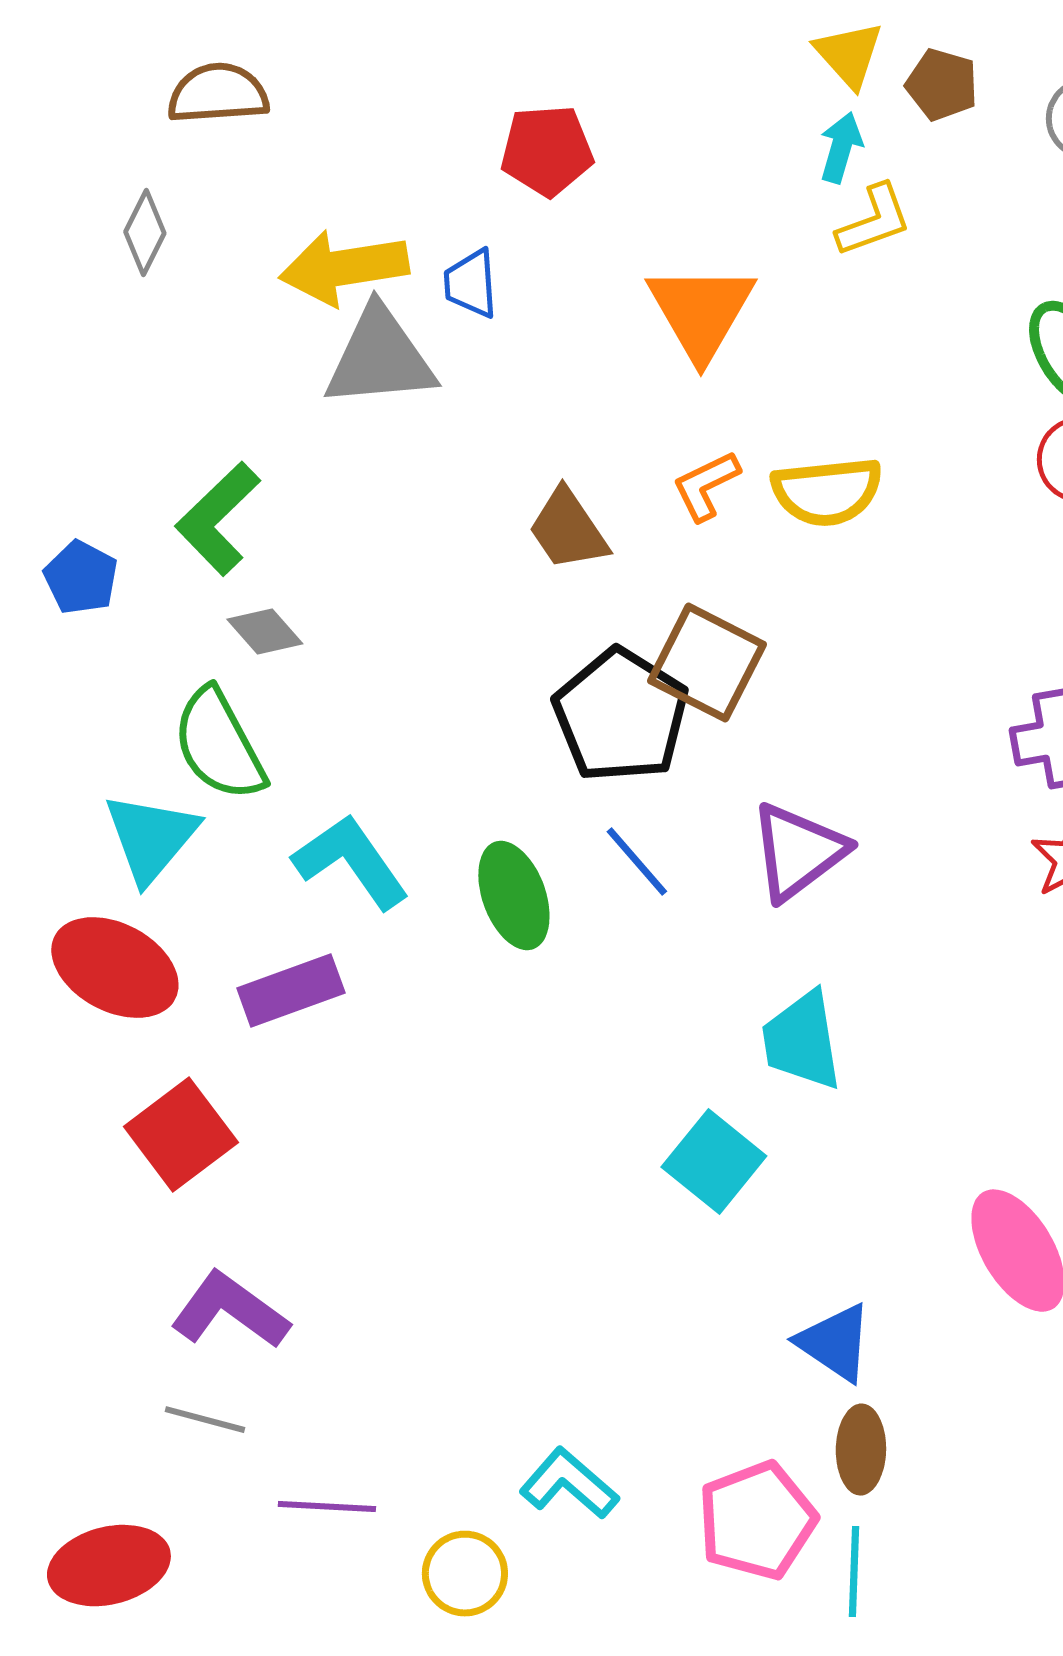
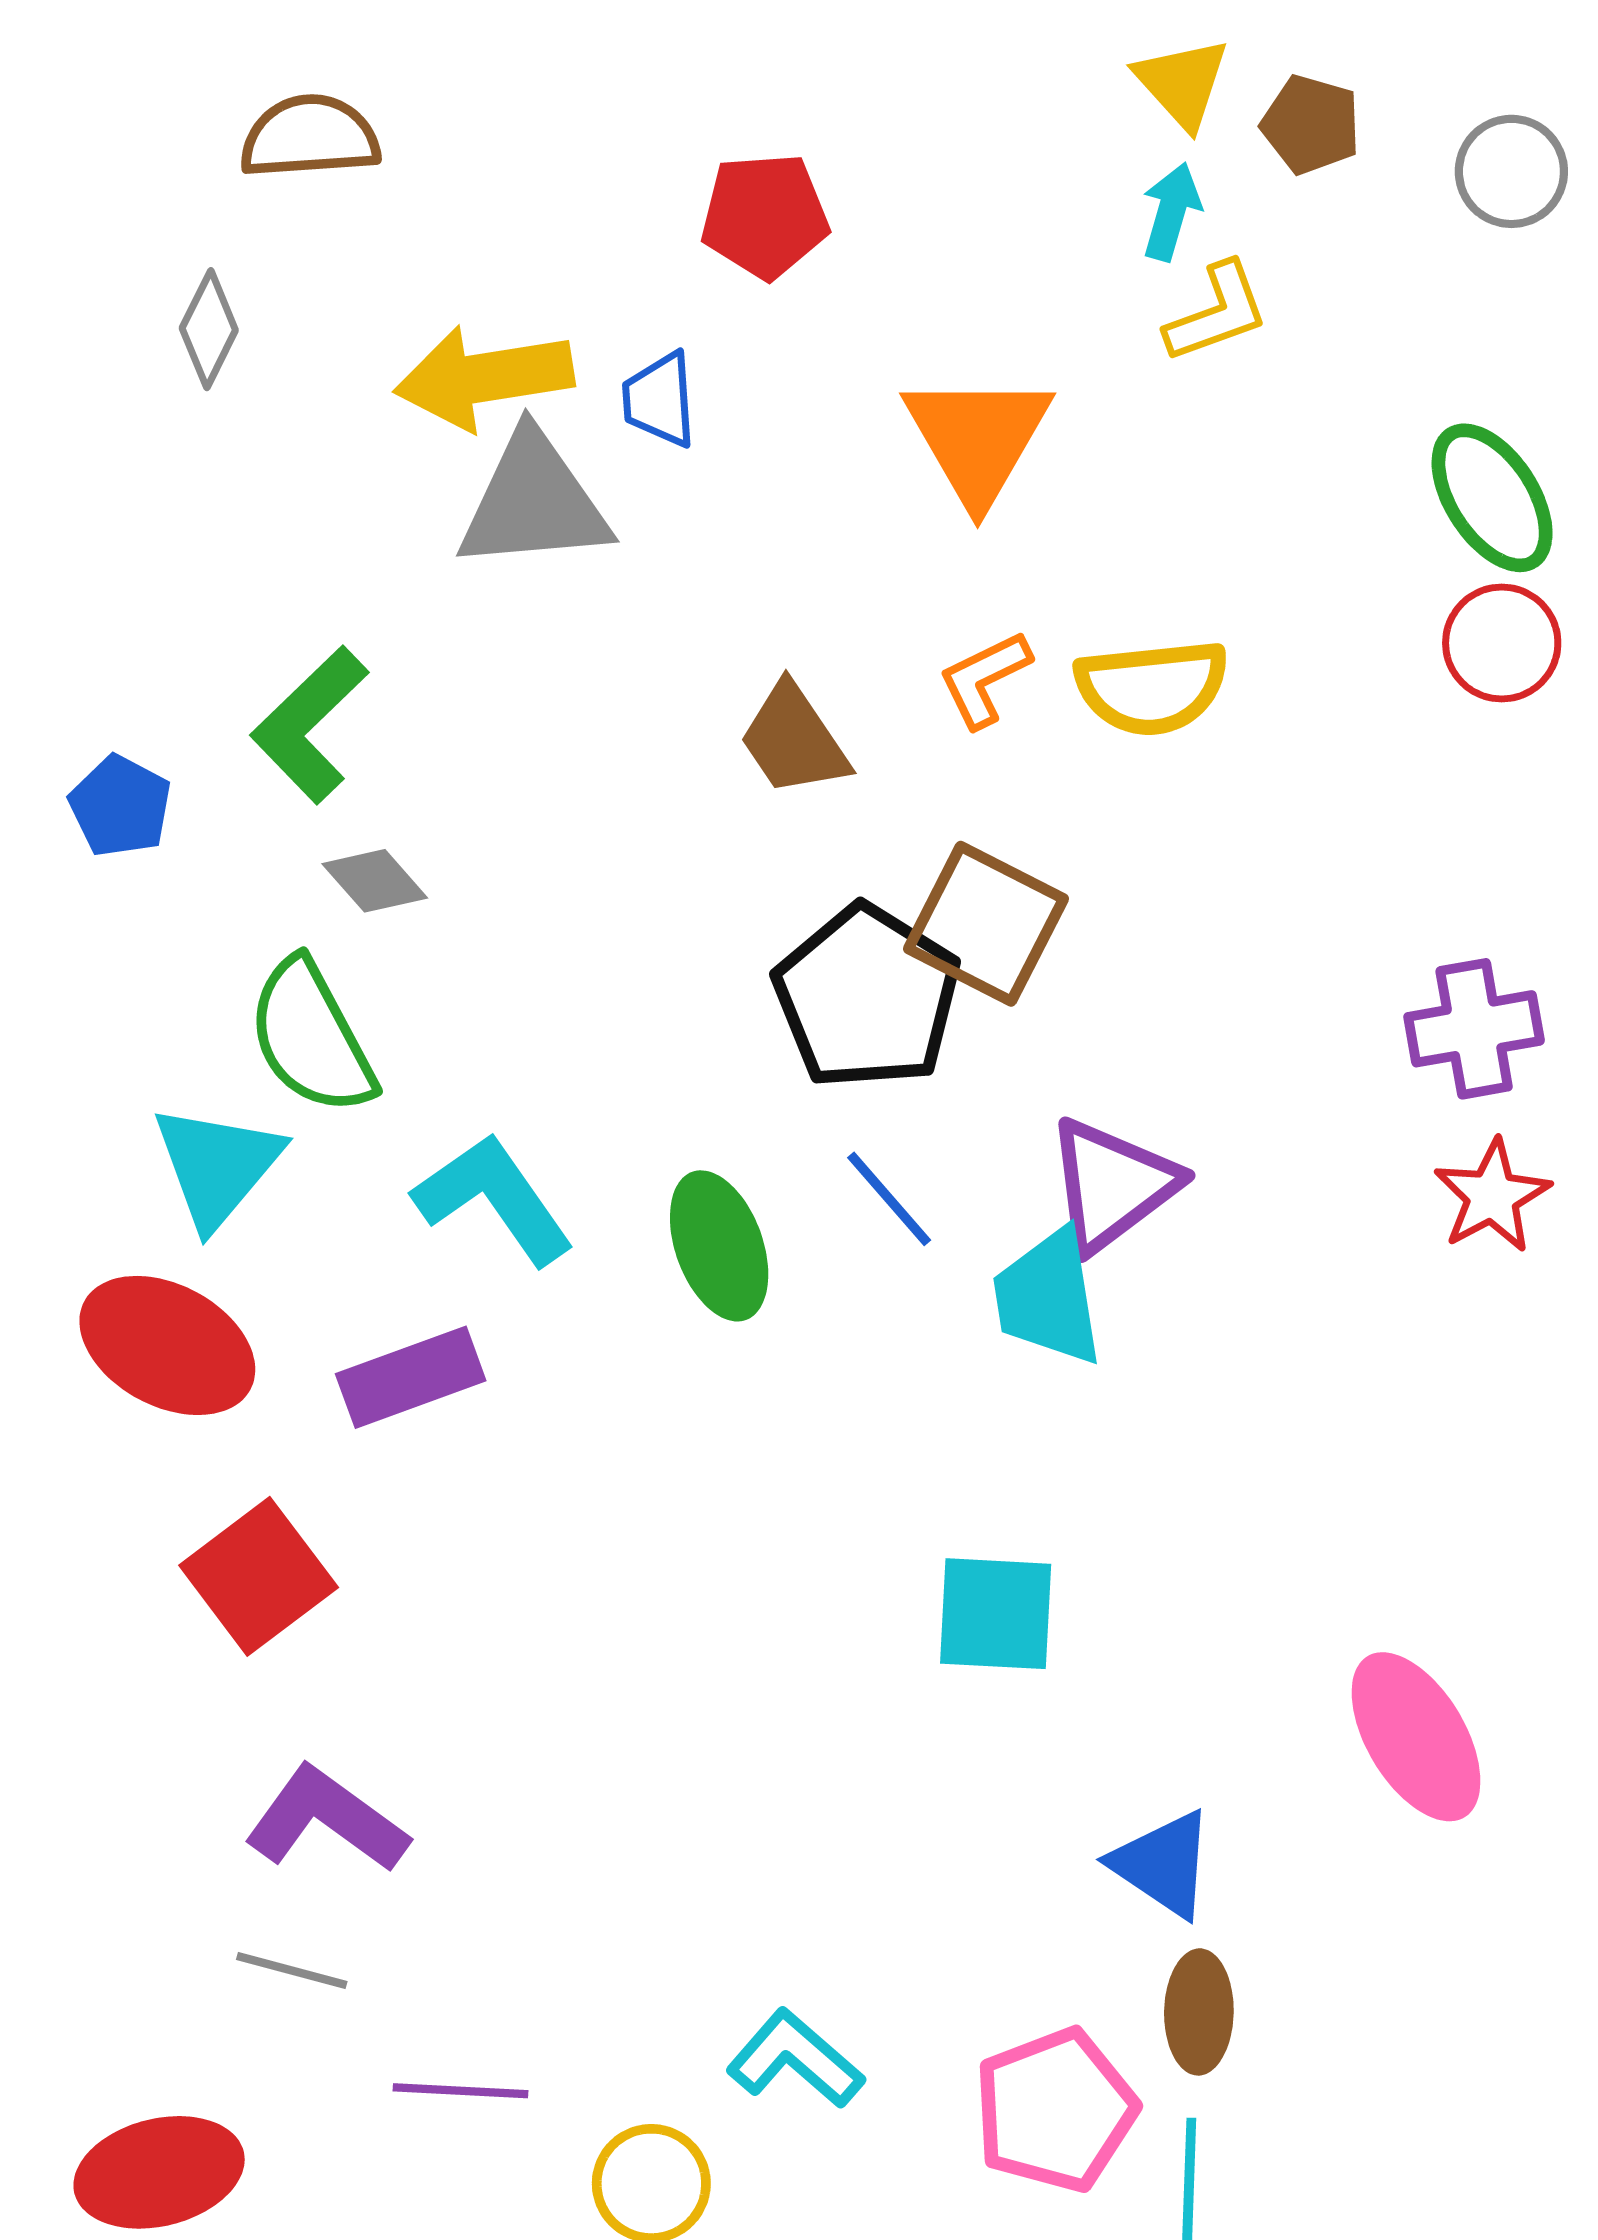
cyan trapezoid: (802, 1041) -> (1048, 1297), moved
cyan square: (714, 1162) -> (996, 1614), turned -36

